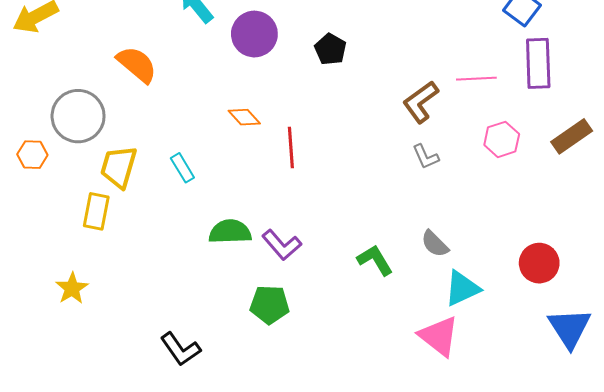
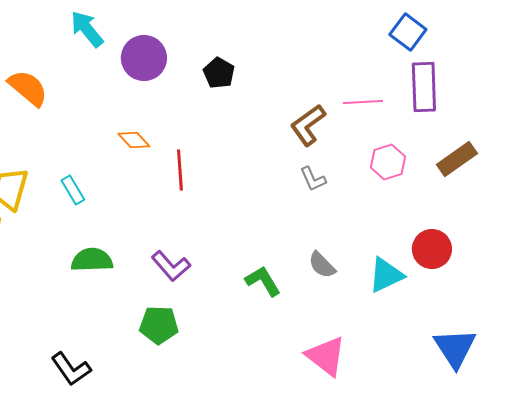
green semicircle: (230, 232) -> (92, 260), moved
red circle: (539, 263) -> (432, 249), moved
cyan triangle: (462, 288) -> (386, 275), moved

